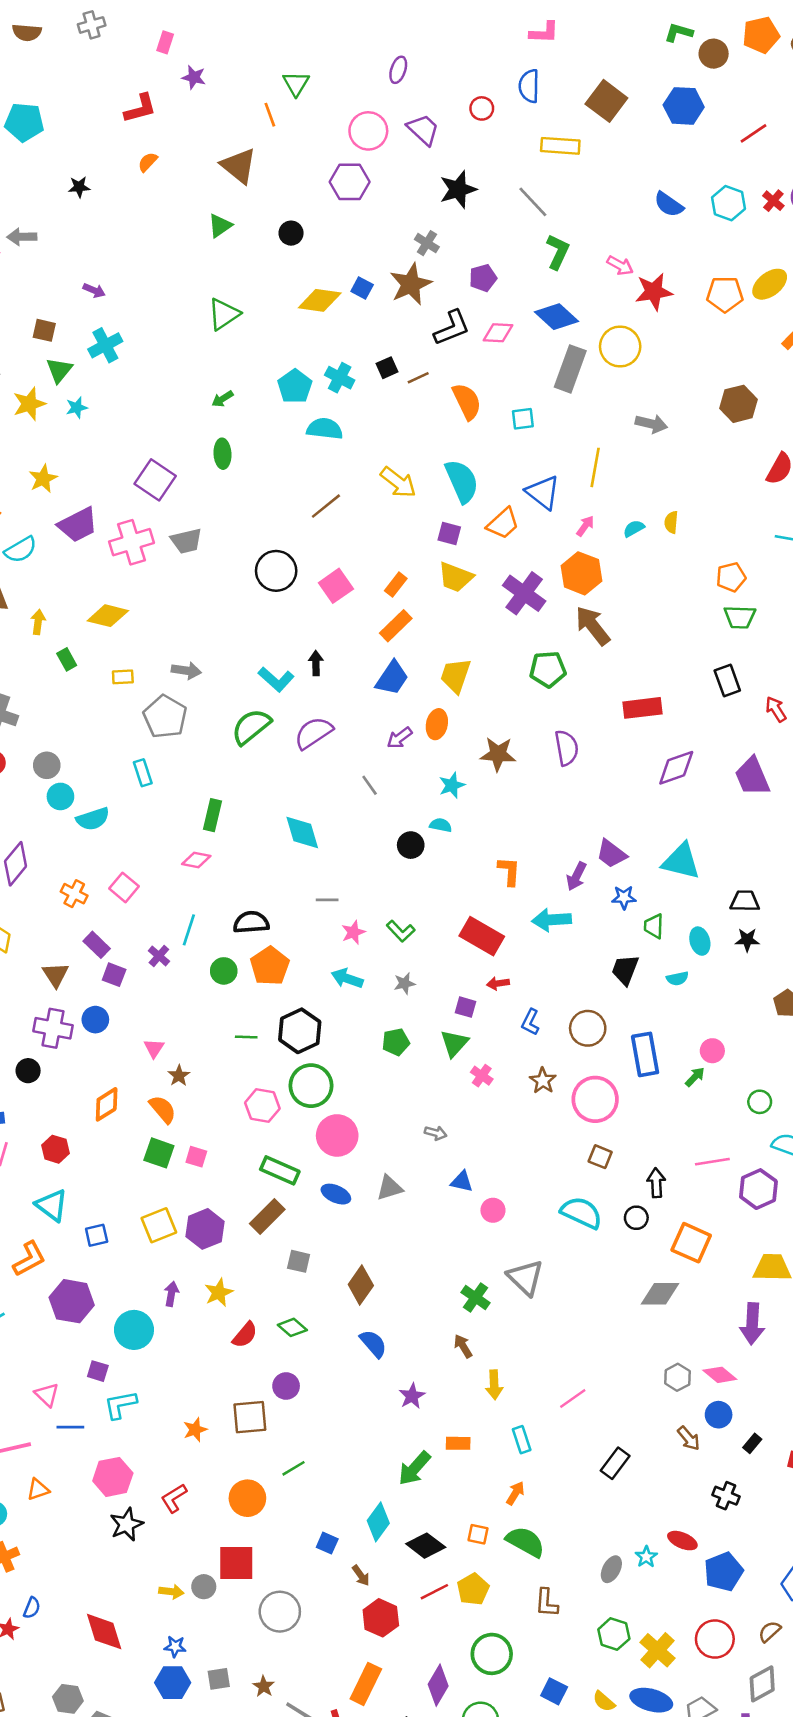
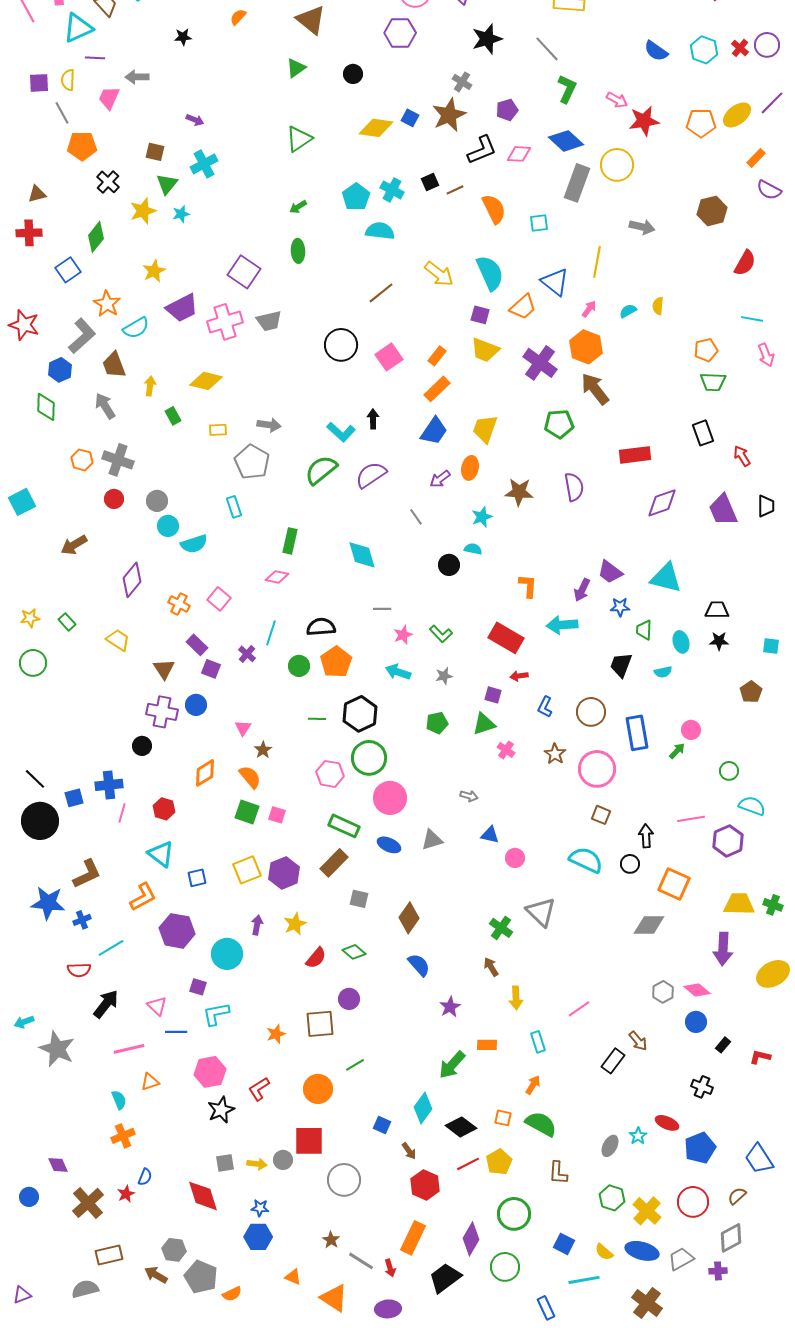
green triangle: (454, 1043) -> (484, 724), turned 30
brown arrow: (689, 1438) -> (638, 1041), moved
gray square: (219, 1679) -> (225, 1163), moved

